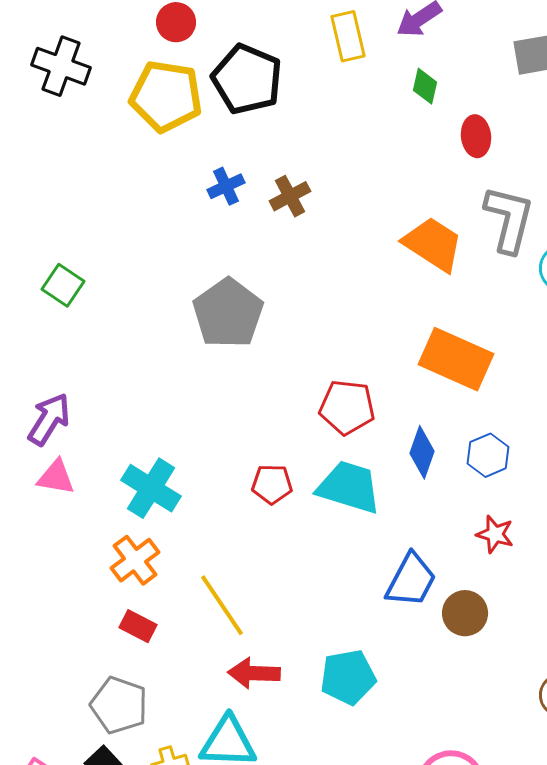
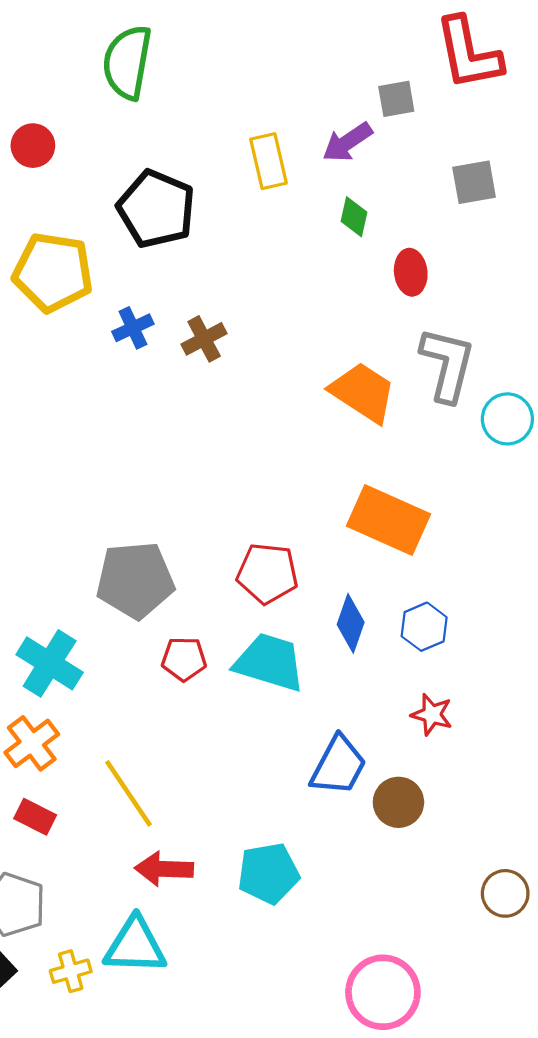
red circle: (176, 22) -> (33, 146), moved
yellow pentagon: (166, 96) -> (53, 272), moved
gray pentagon: (228, 313) -> (135, 580), moved, turned 30

